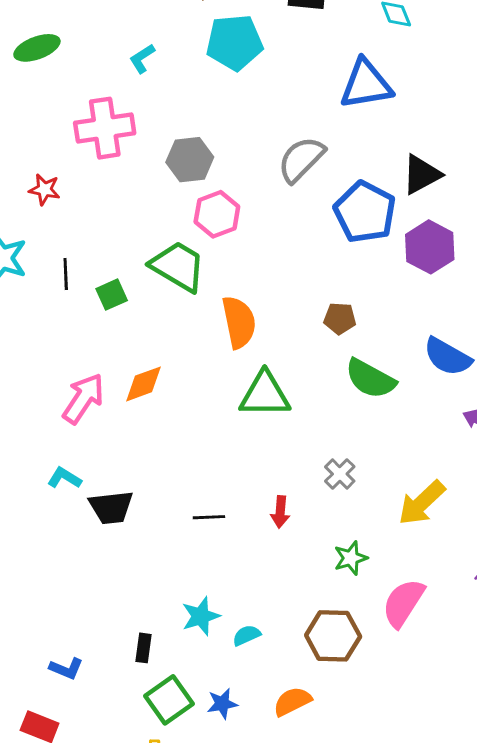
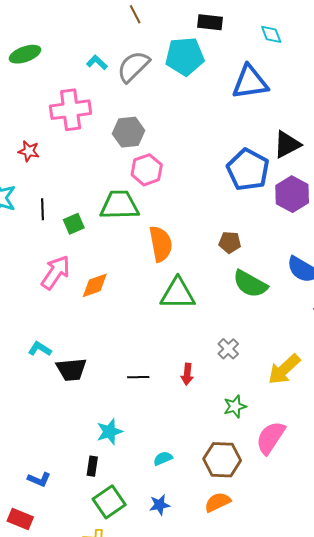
cyan pentagon: (234, 42) -> (185, 56), moved
cyan L-shape: (142, 59) -> (97, 62), turned 75
gray semicircle: (301, 159) -> (133, 67), moved
green trapezoid: (178, 266) -> (119, 205), turned -33
pink arrow: (83, 398) -> (56, 272), moved
cyan star: (201, 616) -> (110, 432), moved
orange semicircle: (292, 701) -> (218, 502), moved
blue star: (222, 704) -> (160, 505), moved

